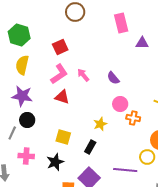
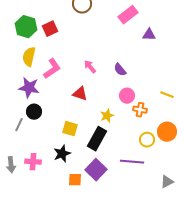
pink rectangle: (121, 23) -> (128, 15), turned 66
red square: (60, 47) -> (50, 29), moved
pink L-shape: (59, 74) -> (52, 69), moved
red triangle: (62, 97) -> (80, 94), moved
black rectangle: (90, 147) -> (97, 139), size x1.6
pink cross: (26, 156) -> (33, 162), moved
yellow circle: (147, 157) -> (147, 140), moved

